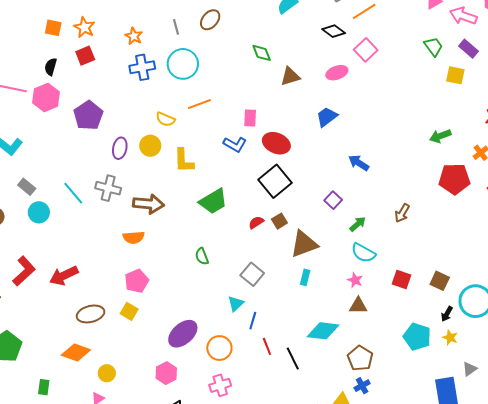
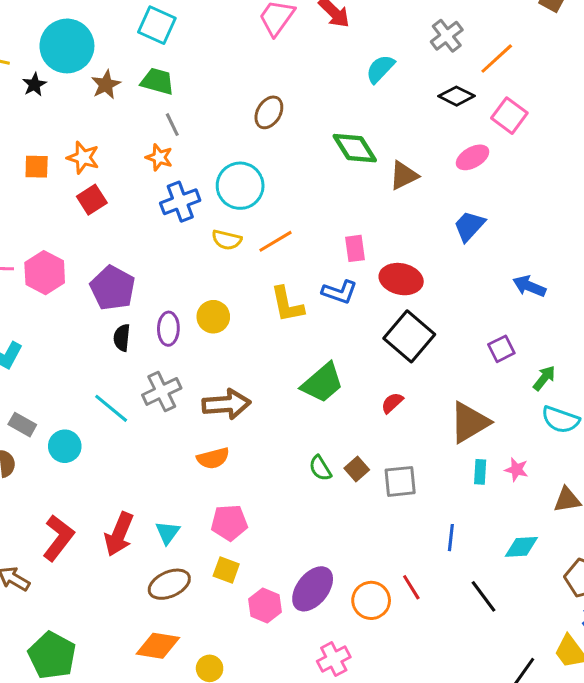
gray line: (176, 27) -> (172, 125), moved
green diamond: (262, 53) -> (355, 148), size x1.4
black semicircle: (51, 67) -> (122, 338), moved
yellow semicircle: (165, 119) -> (227, 240), moved
yellow L-shape: (184, 161) -> (287, 304), moved
gray rectangle: (27, 187) -> (22, 425), moved
gray cross: (108, 188) -> (162, 391), turned -30
purple square: (333, 200) -> (501, 349), turned 30
brown square: (279, 221) -> (357, 469), moved
gray square: (252, 274) -> (400, 481), turned -35
red arrow: (64, 276) -> (119, 534), turned -32
pink star: (355, 280) -> (517, 470), moved
pink pentagon: (137, 281) -> (229, 523), turned 30
cyan triangle: (236, 304) -> (168, 533), moved
blue line: (253, 321) -> (451, 538), moved
cyan diamond: (323, 331) -> (521, 547), size x0.7
red line: (267, 346) -> (411, 587), moved
pink hexagon: (166, 373) -> (265, 606), moved
pink cross: (220, 385) -> (334, 659), moved

